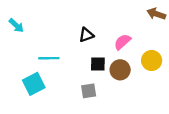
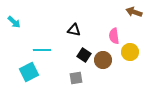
black triangle: (86, 35) -> (74, 30), turned 32
pink semicircle: (122, 42) -> (114, 36), moved, turned -56
black square: (98, 64) -> (84, 55), turned 32

